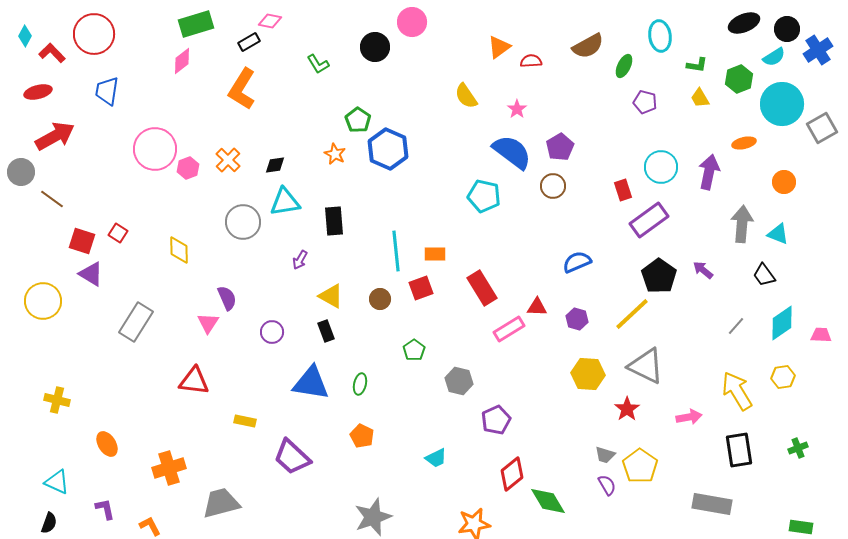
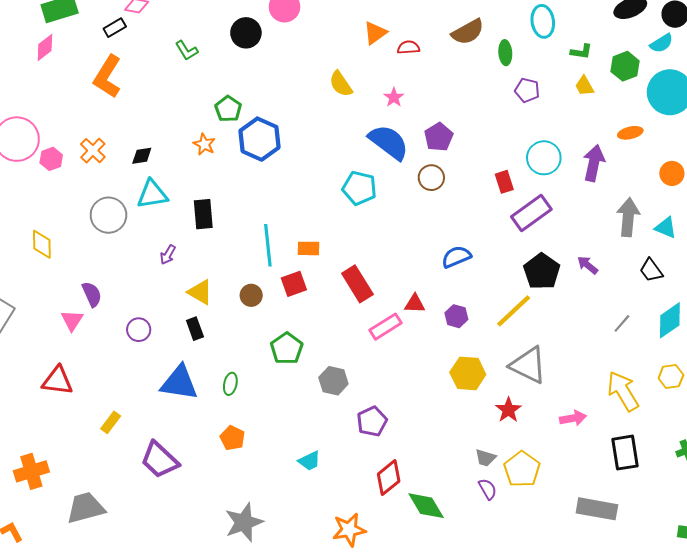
green ellipse: (624, 66) -> (505, 53), turned -30
green pentagon: (414, 350) -> (287, 348), size x1.4
yellow rectangle: (245, 421) -> (111, 422), turned -65

